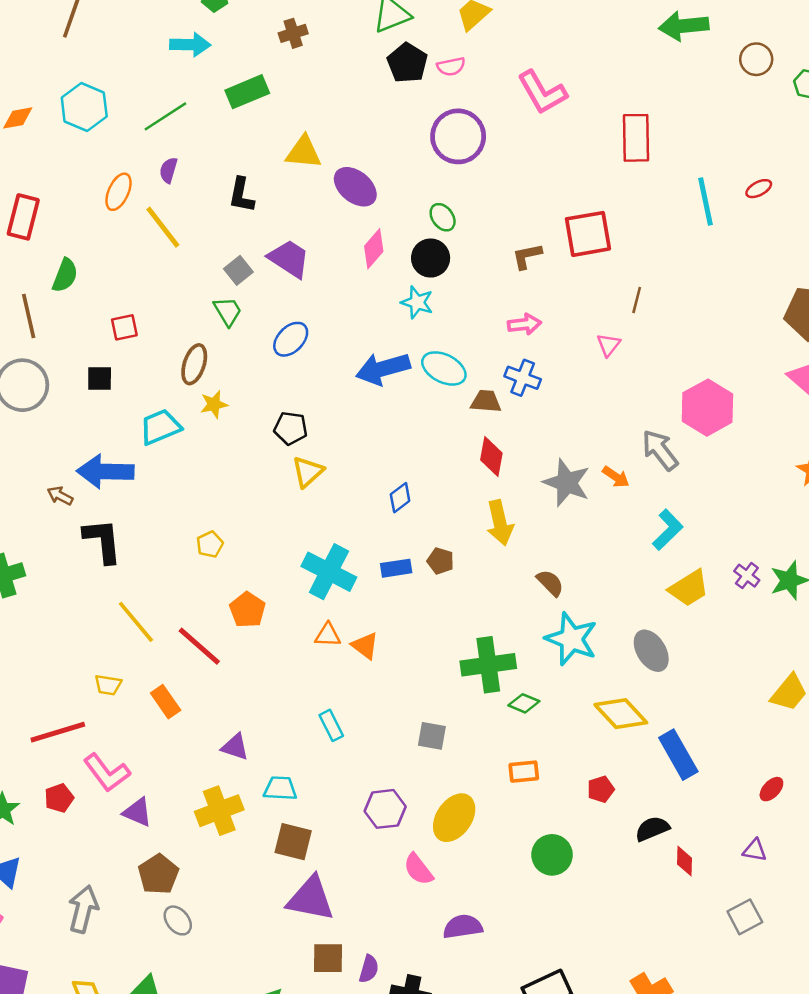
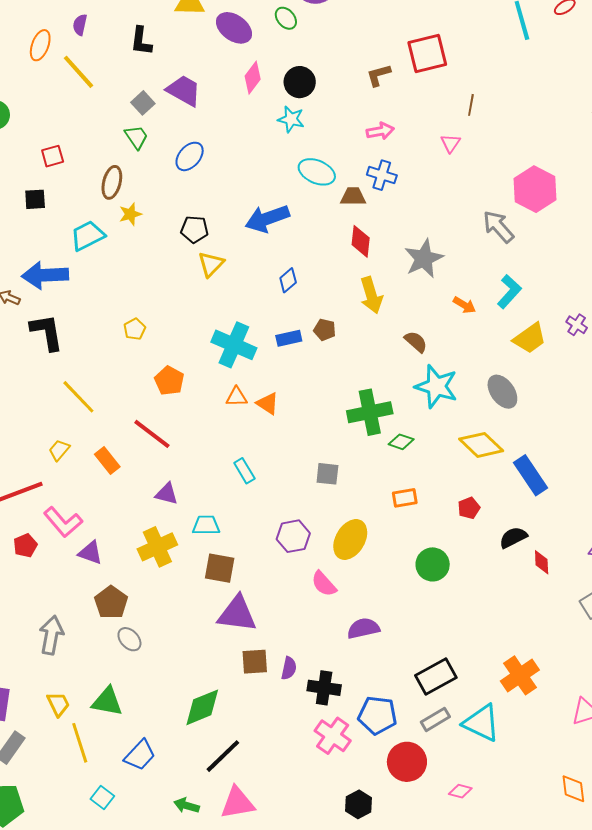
green ellipse: (443, 217) -> (286, 18), moved
blue arrow: (383, 369) -> (267, 218), moved
orange arrow: (616, 477) -> (464, 305), moved
gray star: (567, 483) -> (424, 259), turned 30
red line: (199, 646) -> (152, 434), moved
yellow trapezoid: (108, 685) -> (59, 450), turned 125

